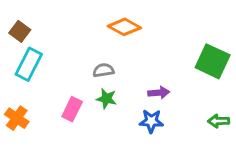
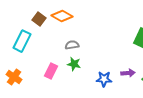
orange diamond: (124, 27) -> (62, 16), moved
brown square: (20, 31) -> (39, 19), moved
purple arrow: (159, 93) -> (128, 73), moved

